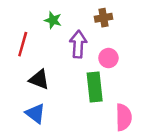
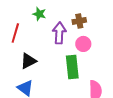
brown cross: (103, 18) -> (79, 21), moved
black triangle: (39, 79) -> (28, 61), turned -48

